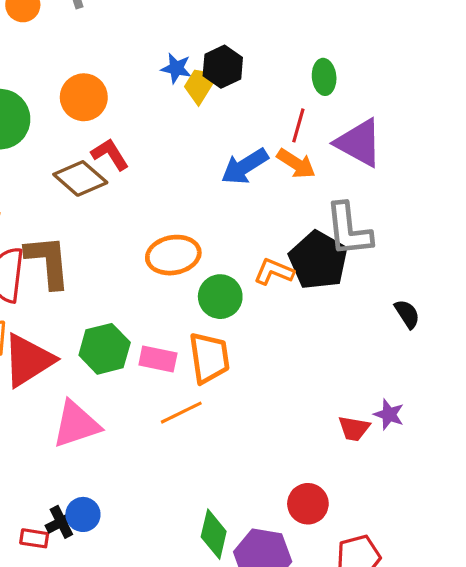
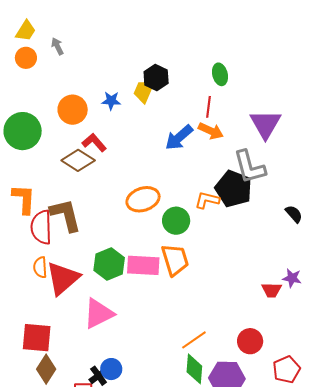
blue star: (176, 68) -> (111, 101), moved
purple triangle: (359, 143) -> (265, 124), moved, turned 40
pink rectangle: (158, 359) -> (143, 265), size x1.4
orange line: (181, 413) -> (194, 340), moved

